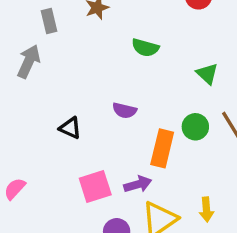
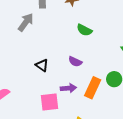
green semicircle: (145, 48) -> (84, 30), moved
purple arrow: (138, 184) -> (68, 88), moved

